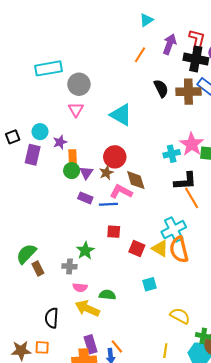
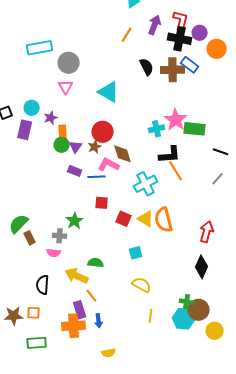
cyan cross: (174, 230) -> (146, 184), moved
pink semicircle: (80, 287) -> (54, 253), moved
yellow semicircle: (180, 316) -> (142, 285), moved
orange line: (117, 346) -> (92, 296), moved

